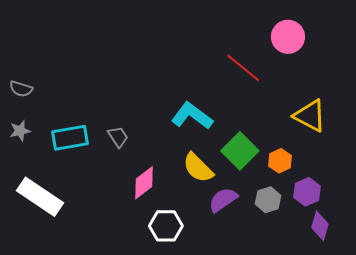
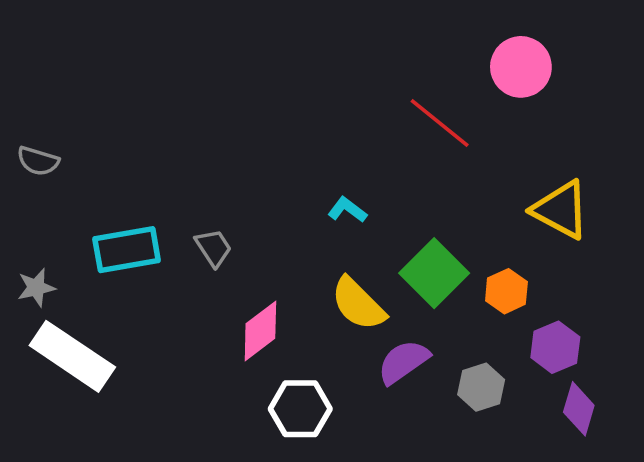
cyan L-shape: (192, 116) -> (347, 210), size x0.5
gray star: (20, 131) -> (36, 288), moved
gray hexagon: (268, 200) -> (481, 387), moved

